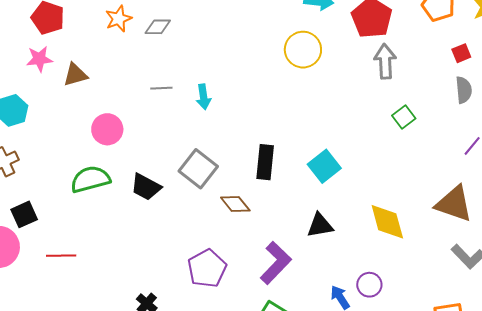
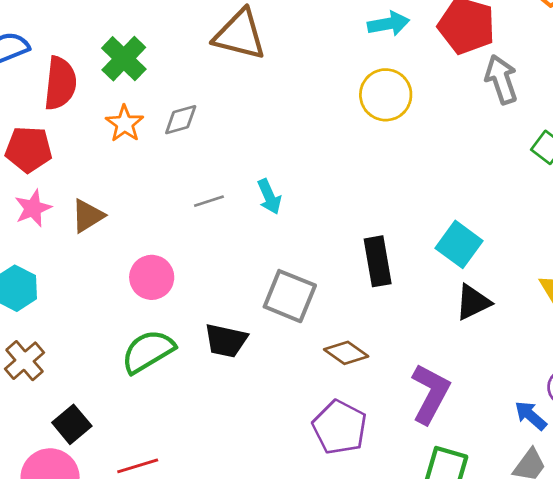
brown diamond: (235, 204) -> (346, 353), moved
black triangle: (320, 225) -> (473, 302), moved

